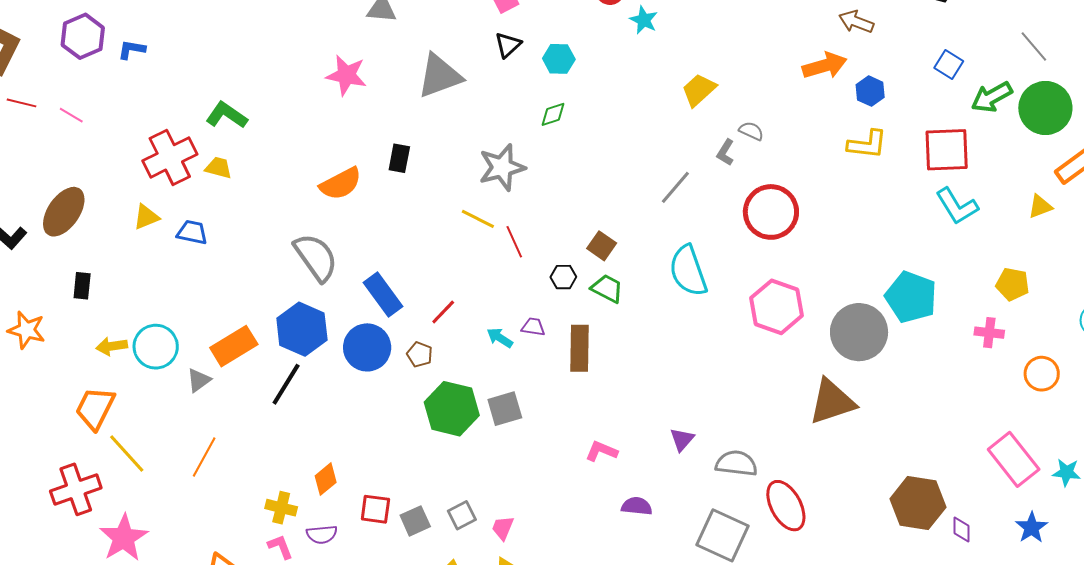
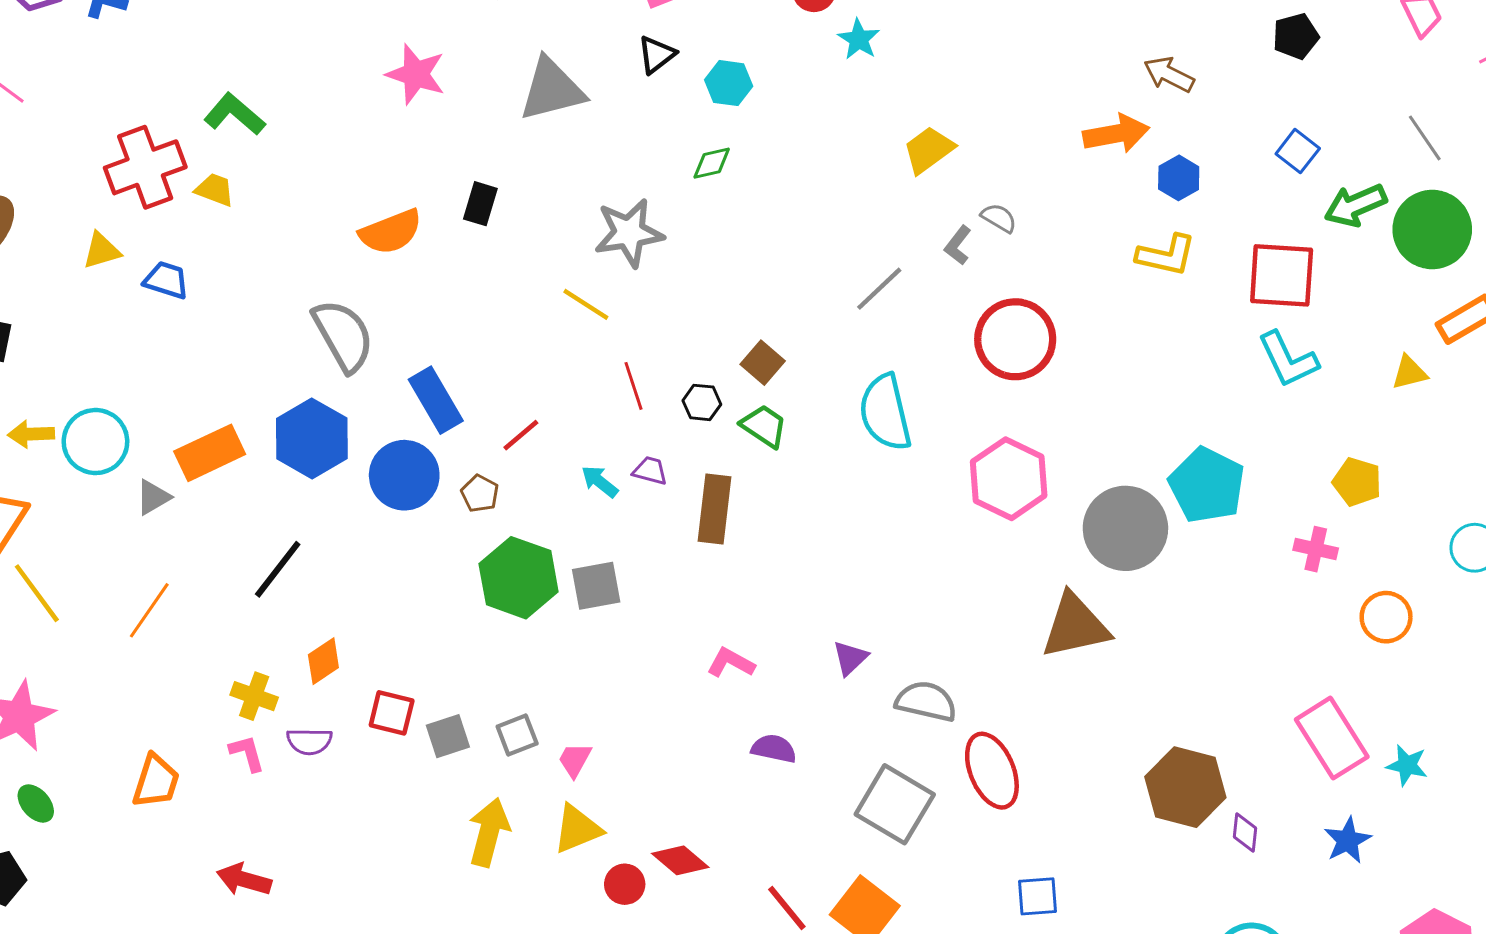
red line: (514, 242) -> (633, 386), moved
black line: (286, 384) -> (278, 569), moved

